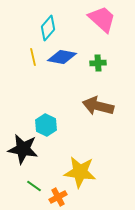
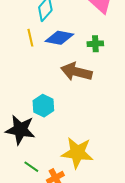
brown arrow: (98, 106) -> (76, 72), moved

